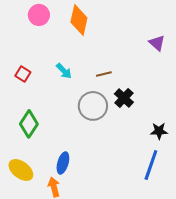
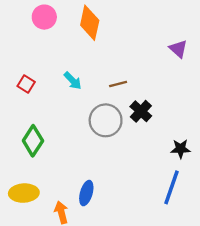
blue ellipse: (63, 163) -> (86, 193), moved
yellow ellipse: (21, 170) -> (24, 193), turned -40

